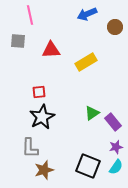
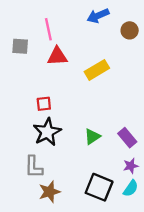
pink line: (30, 15) -> (48, 29), moved
green triangle: (92, 113) -> (92, 136), moved

